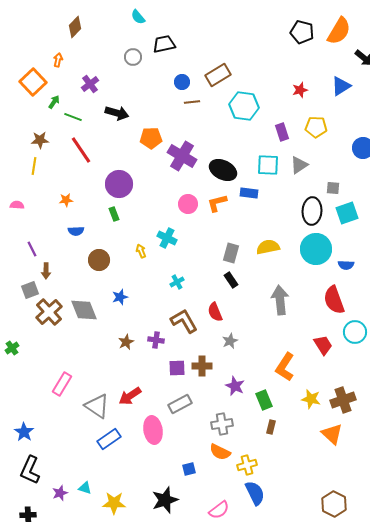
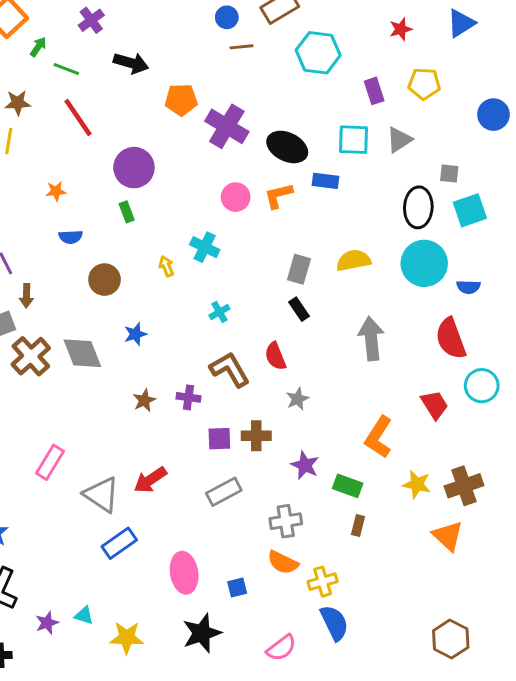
green rectangle: (264, 400) -> (348, 486), turned -48
pink ellipse: (153, 430) -> (184, 573), moved

